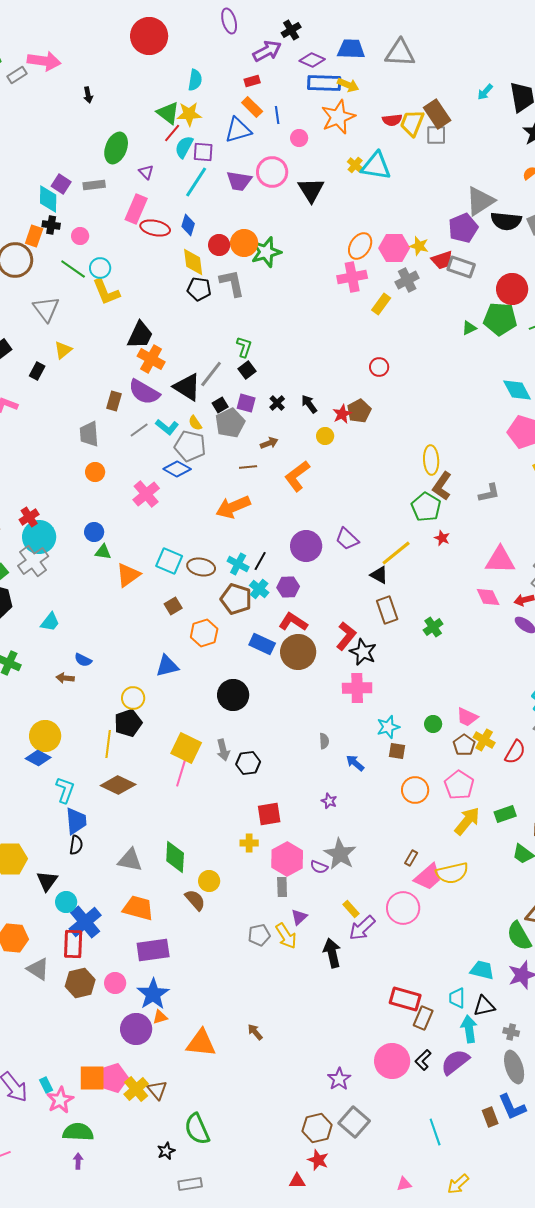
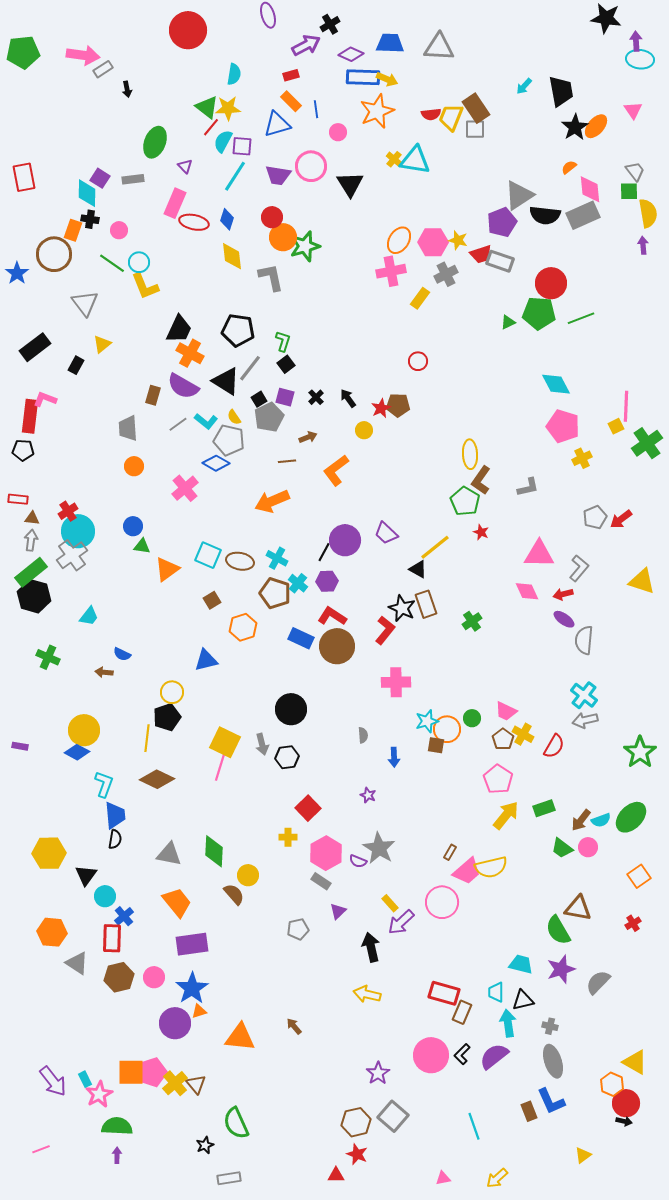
gray rectangle: (17, 75) -> (103, 69), moved
red circle: (219, 245) -> (272, 217), moved
black pentagon: (199, 289) -> (238, 330), moved, size x1.4
brown pentagon: (359, 411) -> (398, 405), turned 30
black line: (260, 561) -> (324, 552), moved
black star: (363, 652) -> (402, 608), moved
black circle: (233, 695) -> (291, 709), moved
blue arrow: (355, 763) -> (394, 757), turned -132
orange circle: (415, 790) -> (447, 729), moved
red square: (269, 814) -> (308, 808), turned -35
gray rectangle: (282, 887) -> (321, 881), turned -54
orange trapezoid: (138, 908) -> (177, 902), turned 36
blue cross: (85, 922) -> (124, 916), size x0.6
yellow arrow: (286, 936) -> (367, 994), moved, turned 136

